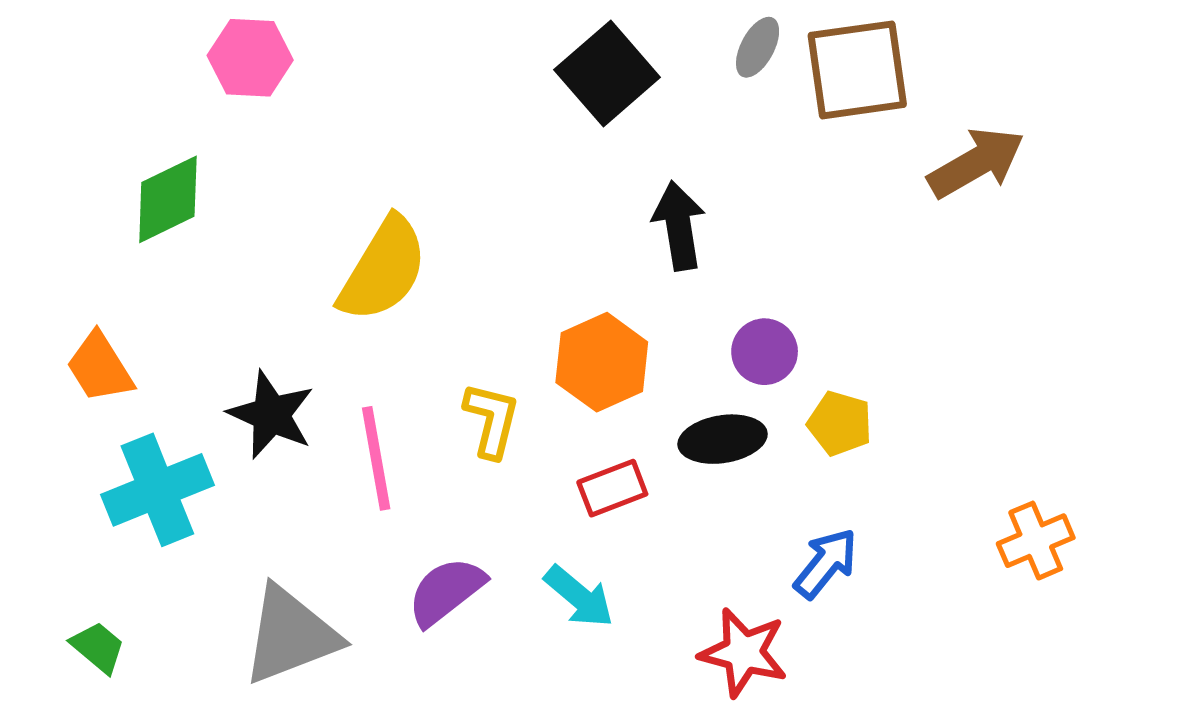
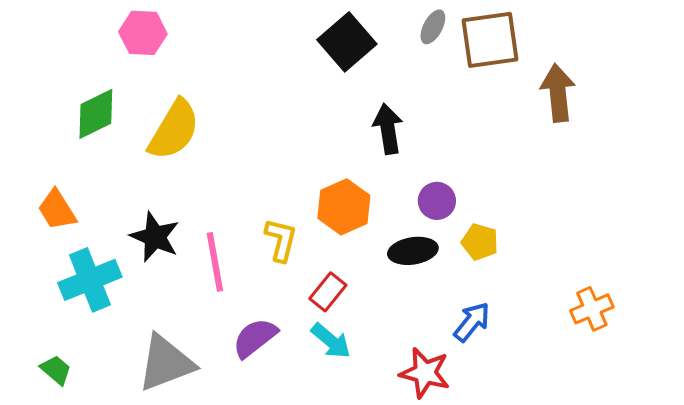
brown arrow: (976, 163) -> (558, 93), turned -66
yellow semicircle: (383, 269) -> (174, 130), moved
red rectangle: (612, 488) -> (328, 292), moved, turned -30

